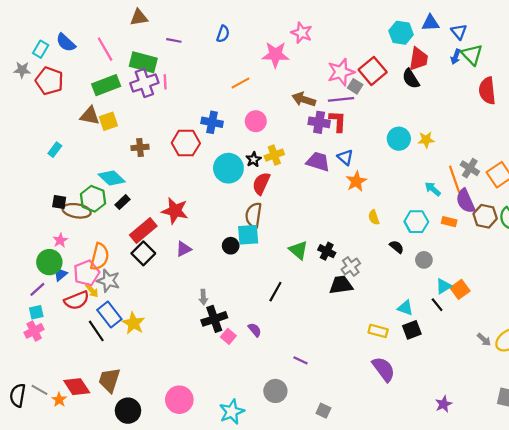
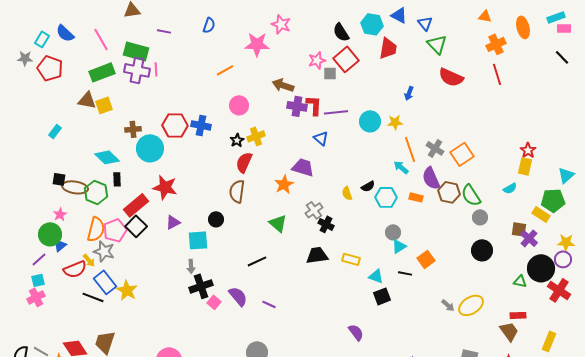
blue triangle: (430, 23) -> (399, 15), turned 30
blue arrow: (456, 57) -> (409, 93), moved
pink star: (341, 72) -> (317, 60), size x0.7
black semicircle: (411, 79) -> (341, 32), moved
purple cross: (144, 83) -> (137, 70), turned 30
gray square: (355, 86) -> (330, 73), turned -32
red semicircle: (487, 91) -> (451, 77), turned -60
purple line: (341, 99) -> (336, 112), moved
blue cross: (212, 122) -> (201, 125), moved
purple trapezoid: (318, 162) -> (303, 167), moved
cyan circle: (228, 168) -> (150, 148), moved
orange line: (455, 179) -> (410, 149), moved
orange star: (356, 181) -> (284, 184), moved
green hexagon: (93, 199) -> (96, 192), moved
black rectangle: (123, 202) -> (117, 179), turned -48
cyan square: (248, 235) -> (198, 240), moved
black semicircle: (397, 247) -> (368, 186), moved, turned 112
black cross: (327, 251) -> (326, 224), moved
gray cross: (351, 266) -> (314, 210), moved
pink pentagon: (86, 273) -> (115, 230), moved
cyan triangle: (444, 286) -> (399, 246), moved
black line: (275, 292) -> (257, 261), turned 36
black line: (437, 305) -> (405, 273), turned -40
purple semicircle: (255, 330) -> (238, 296), size x1.5
black line: (96, 331) -> (93, 297), turned -35
yellow rectangle: (378, 331) -> (351, 259), moved
purple line: (301, 360) -> (269, 304), moved
purple semicircle: (384, 369) -> (356, 332), size x0.7

